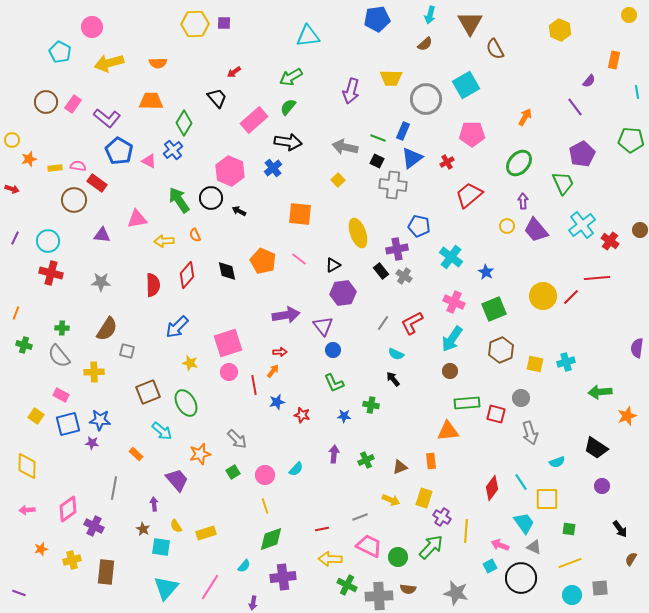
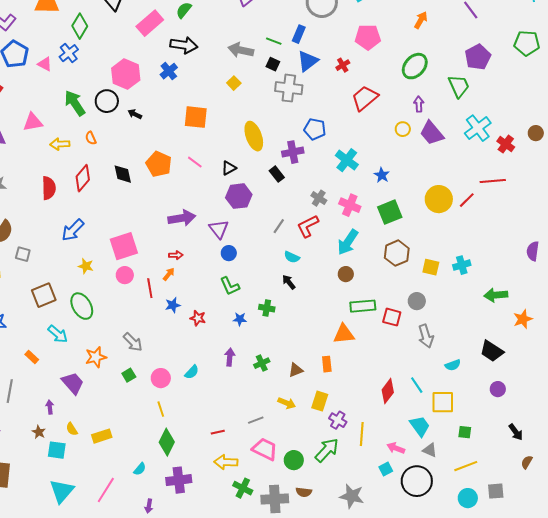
gray cross: (404, 276) -> (319, 198), moved
green diamond: (271, 539) -> (167, 442), turned -44

